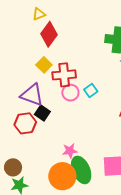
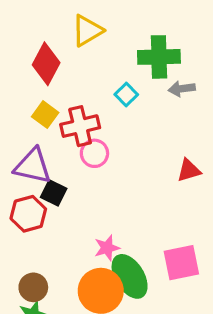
yellow triangle: (39, 14) -> (87, 31), moved, size x1.5
cyan square: (91, 91) -> (126, 94), moved
brown circle: (13, 167) -> (33, 287), moved

